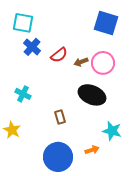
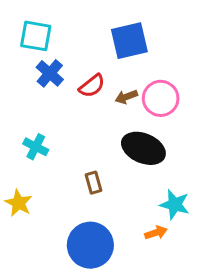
blue square: (106, 23) -> (129, 41), moved, turned -30
orange arrow: (92, 150) -> (156, 233), moved

